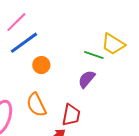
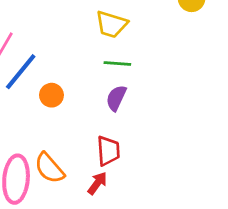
yellow trapezoid: (113, 44) -> (111, 24), moved
orange semicircle: (36, 105) -> (49, 168), moved

